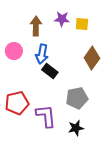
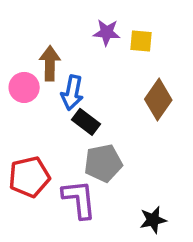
brown arrow: (36, 26) -> (50, 63), moved
gray pentagon: (77, 98) -> (103, 163), moved
black star: (76, 128) -> (153, 220), moved

